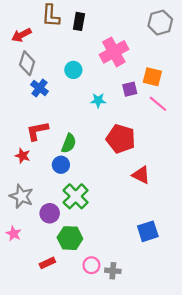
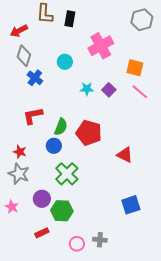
purple square: (130, 89) -> (109, 90), moved, turned -32
red pentagon: (121, 139) -> (89, 133), moved
red star: (23, 156) -> (20, 152), moved
purple circle: (50, 213) -> (42, 199), moved
pink circle: (91, 265) -> (77, 244), moved

